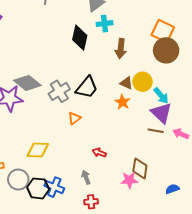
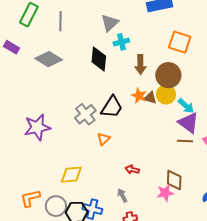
brown circle: (166, 50) -> (168, 75), moved
gray diamond: (27, 83) -> (49, 59), moved
orange star: (123, 102) -> (139, 96), moved

